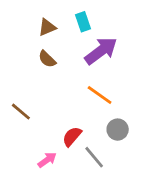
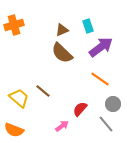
brown semicircle: (47, 59) -> (62, 53), size x1.6
gray line: (94, 157) -> (106, 124), moved

